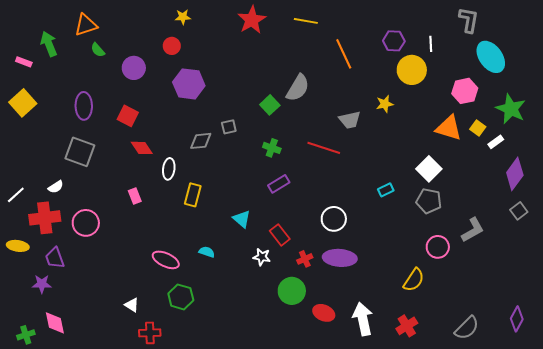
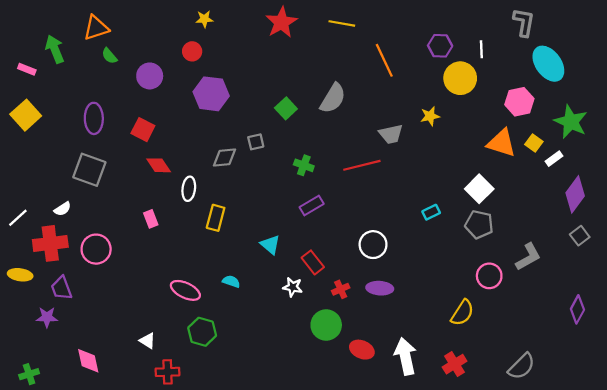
green square: (270, 105) -> (286, 108), moved
red line: (324, 148) -> (362, 165), turned -32
purple ellipse: (340, 258) -> (380, 288), size x0.7
purple diamond: (517, 319) -> (577, 309), moved
pink diamond: (55, 323) -> (88, 361), moved

